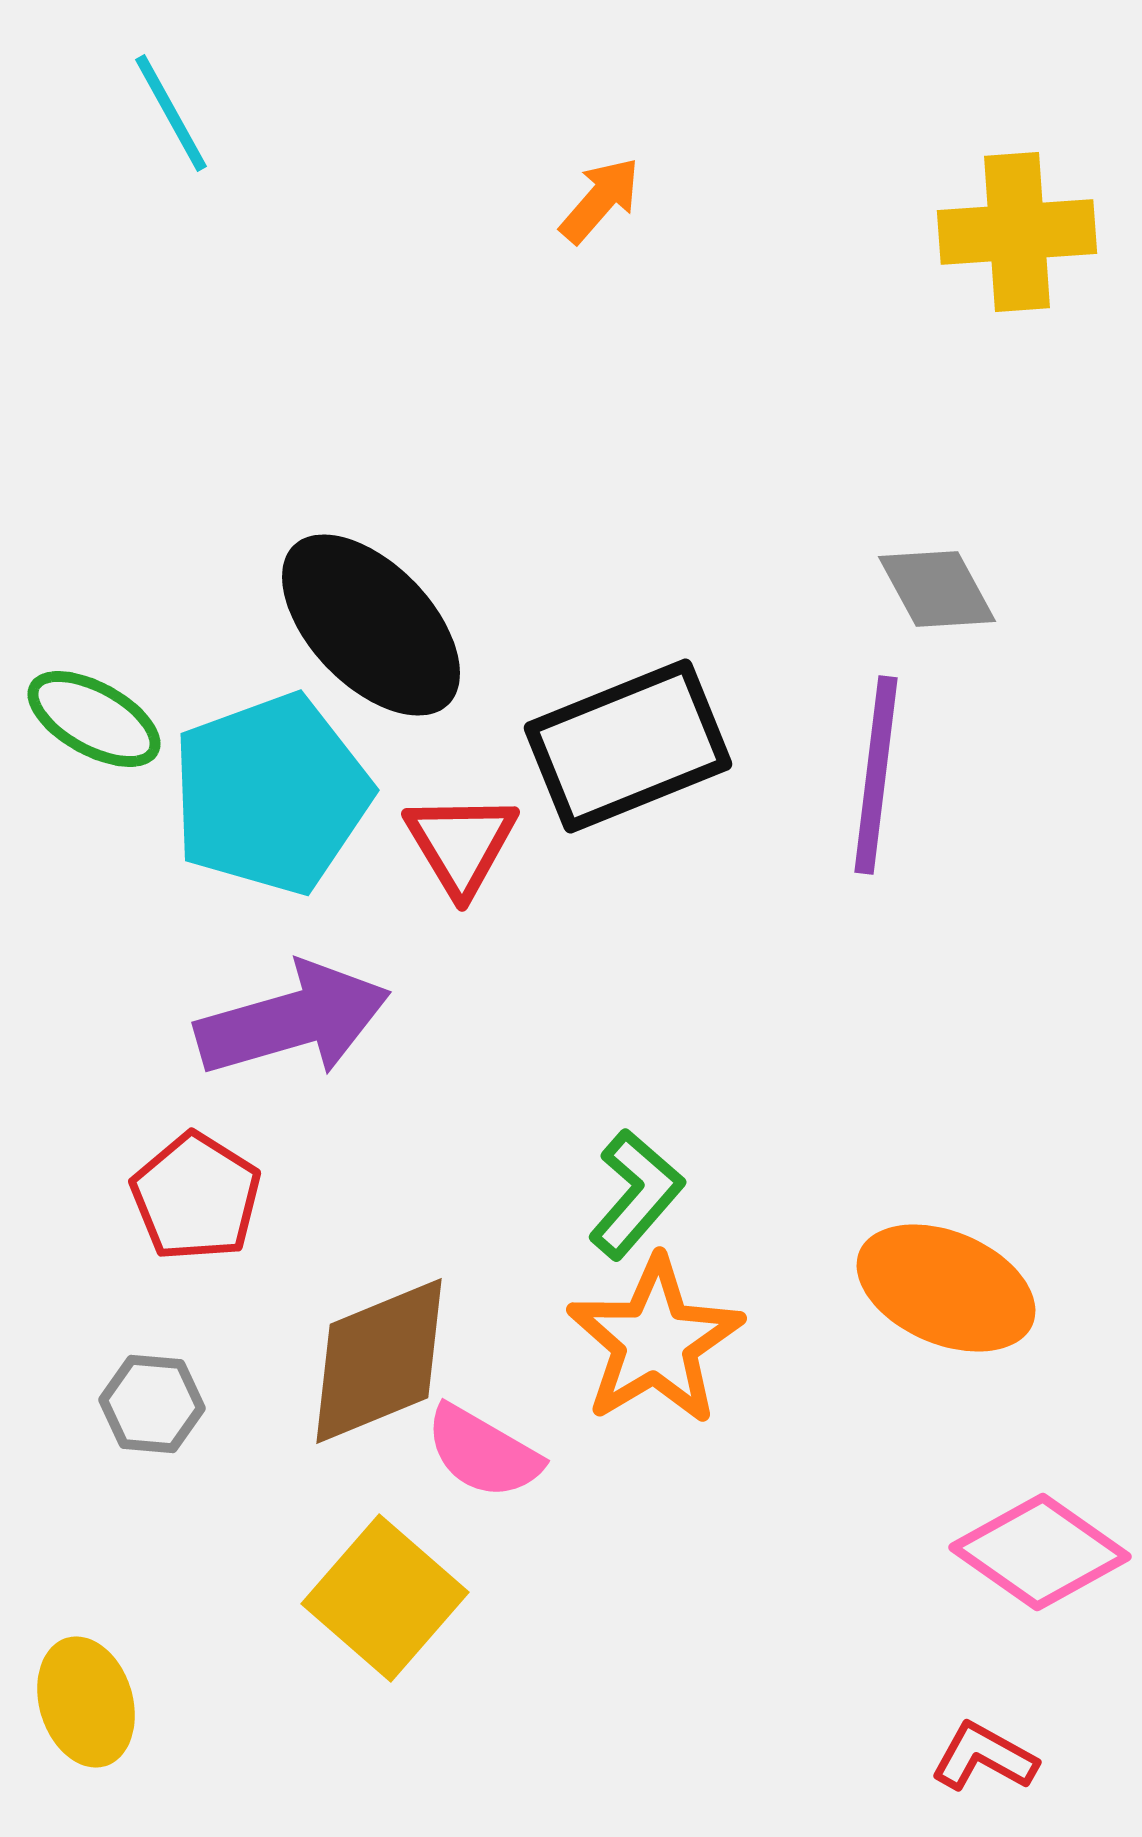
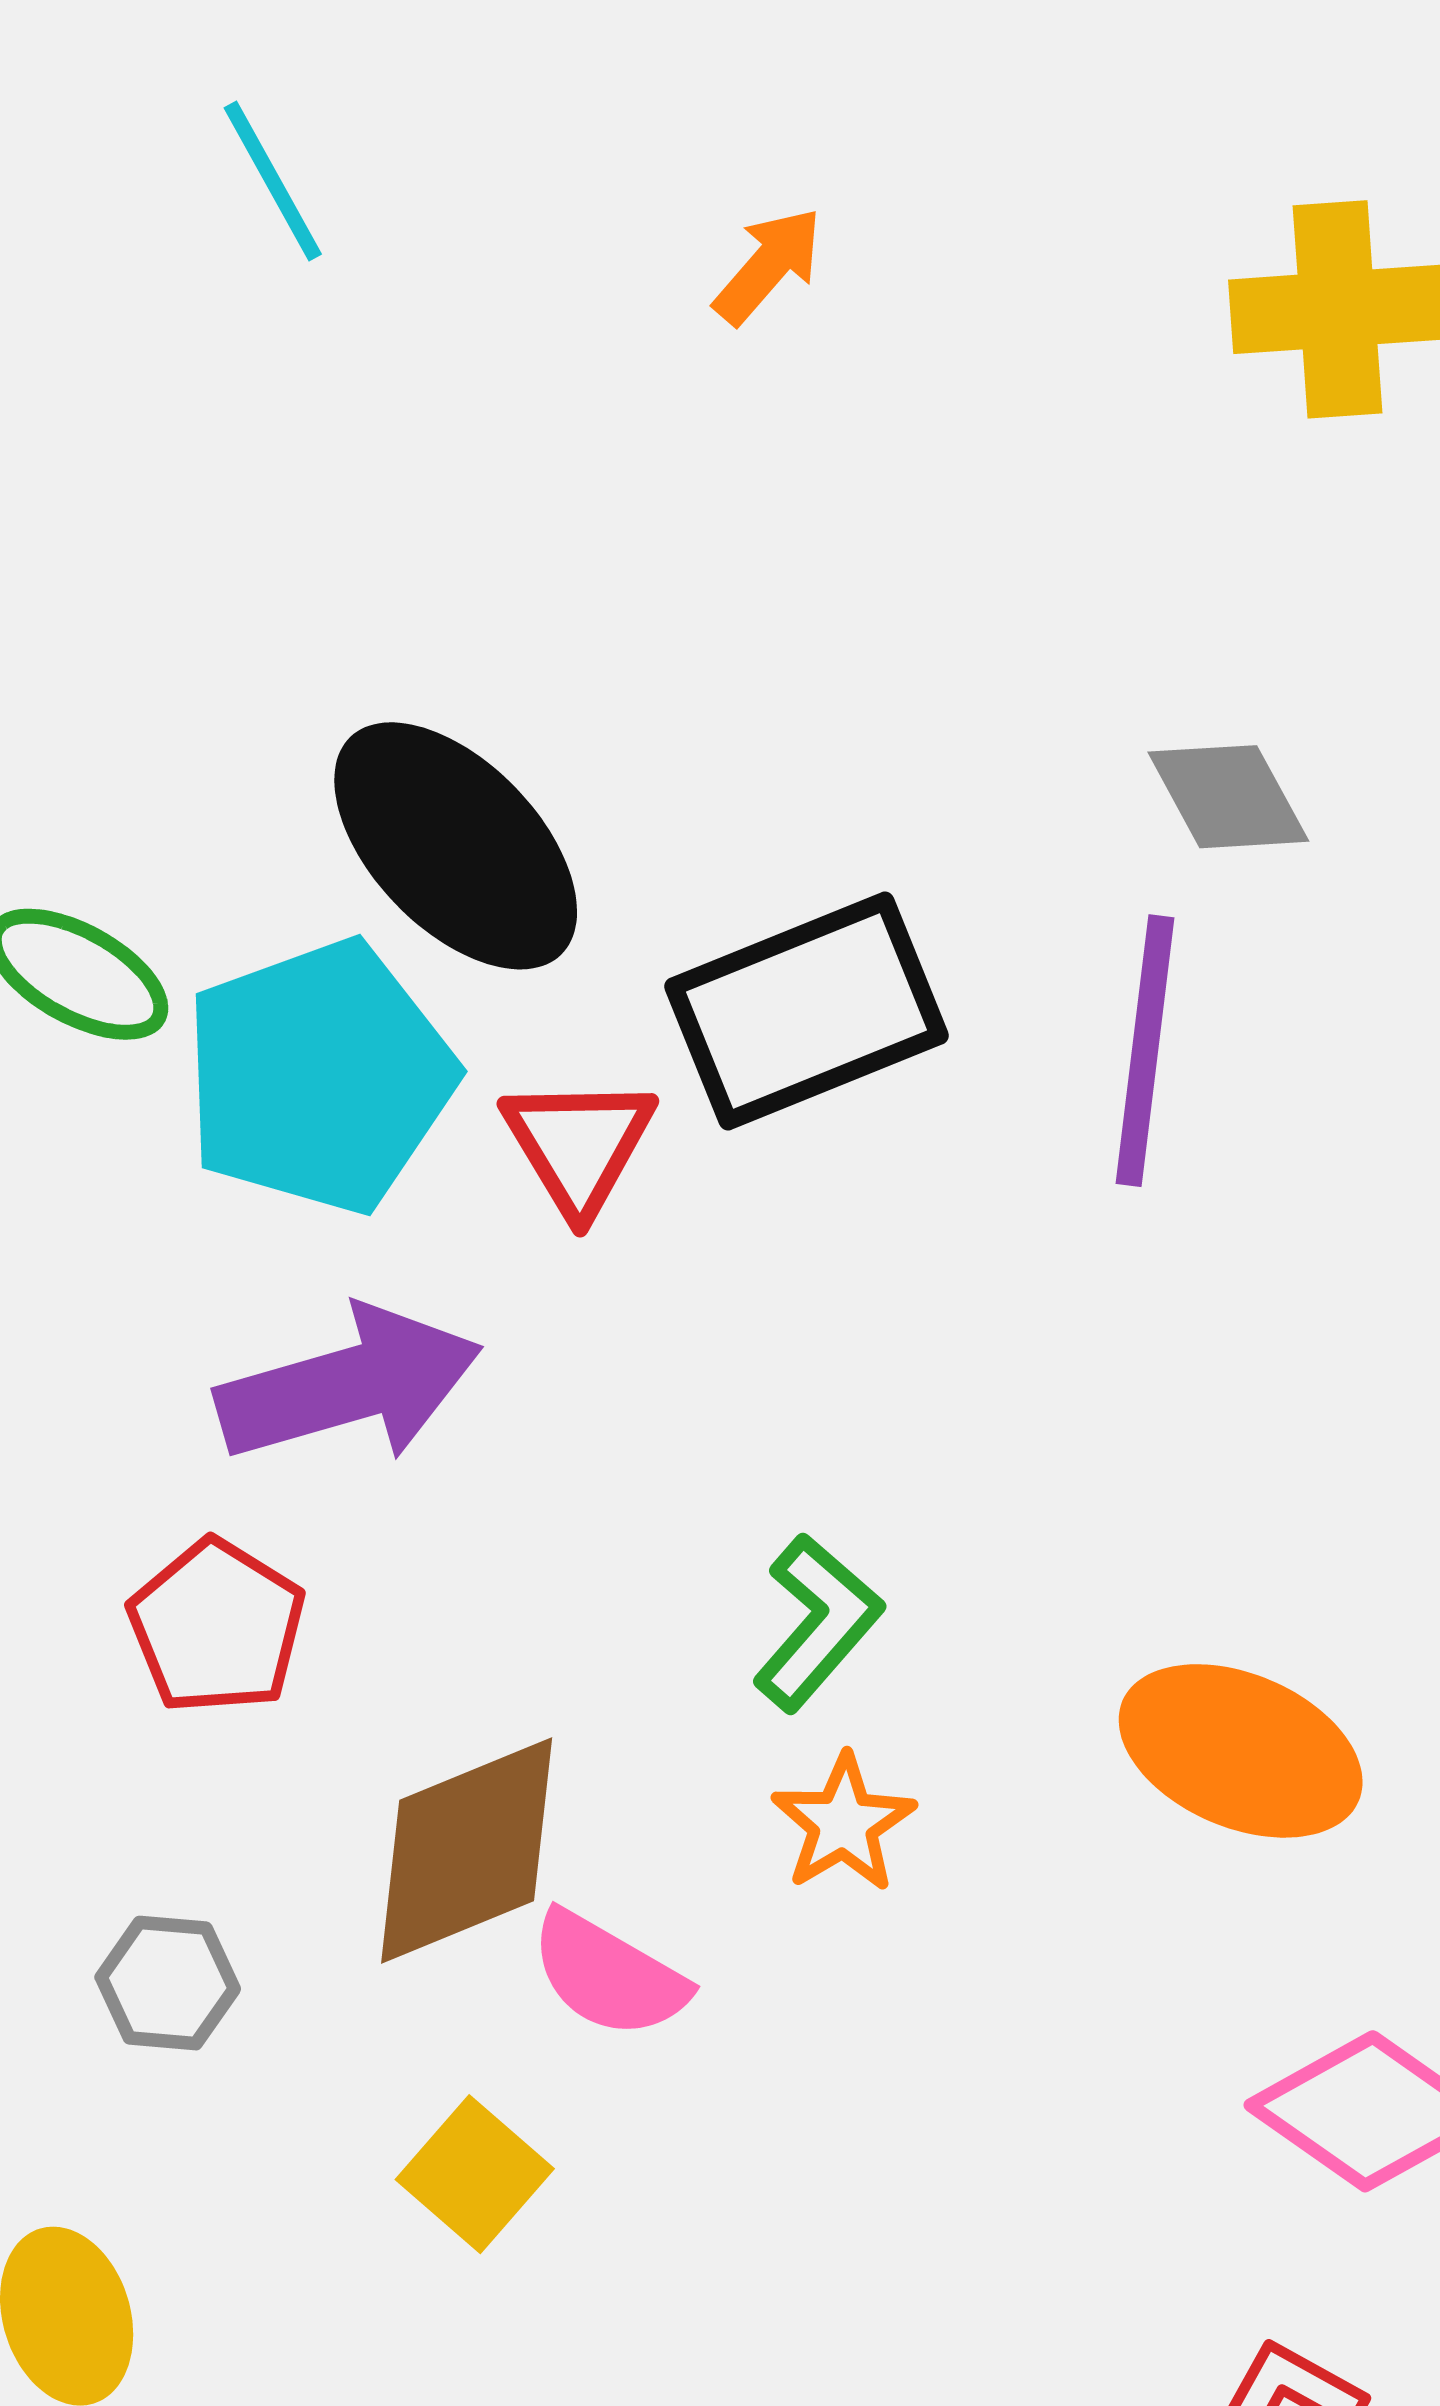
cyan line: (171, 113) -> (273, 181), moved
orange star: (655, 1341) -> (843, 1823), size x0.6
gray hexagon: (152, 1404) -> (168, 1983), moved
yellow square: (385, 1598) -> (475, 2174), size x0.7

